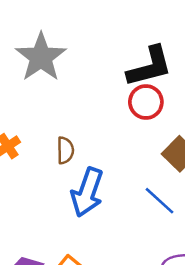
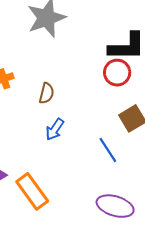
blue arrow: (87, 192) -> (55, 129), size x0.6

